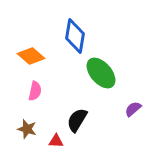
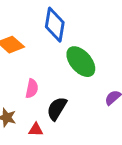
pink semicircle: (35, 91) -> (32, 89), moved

